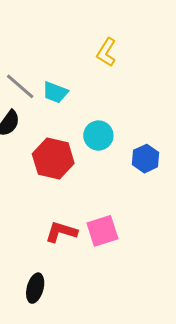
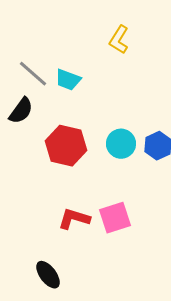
cyan circle: (98, 136) -> (121, 144), moved
black ellipse: (35, 288) -> (48, 275), turned -52

